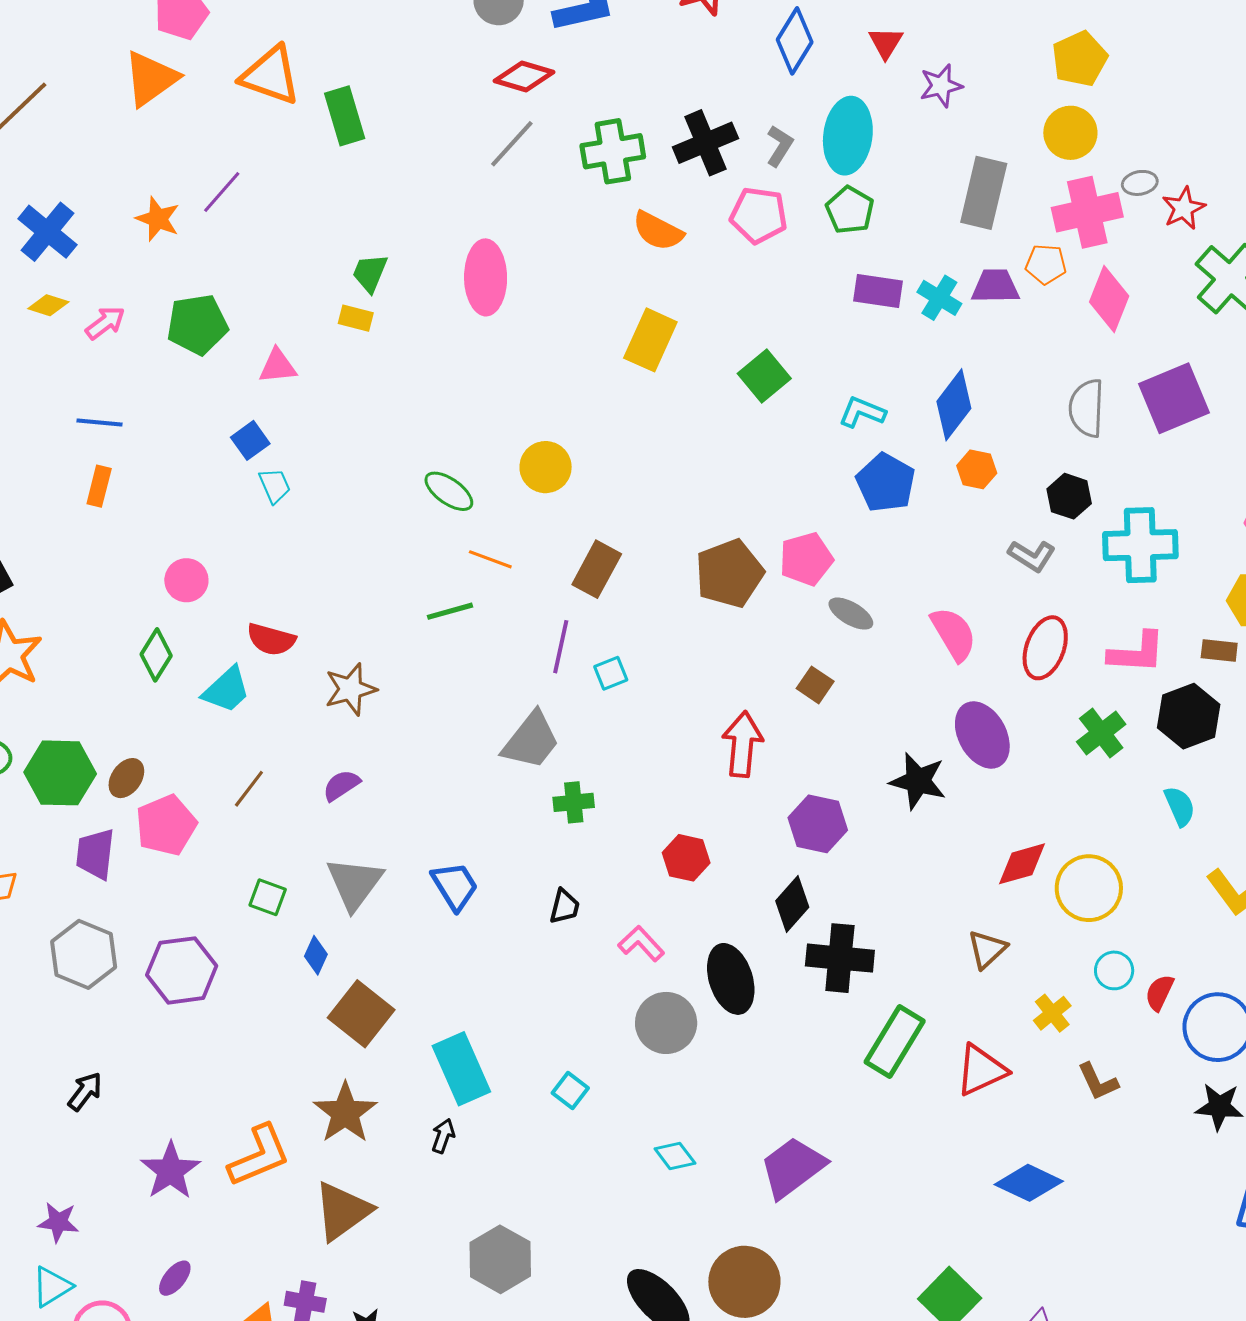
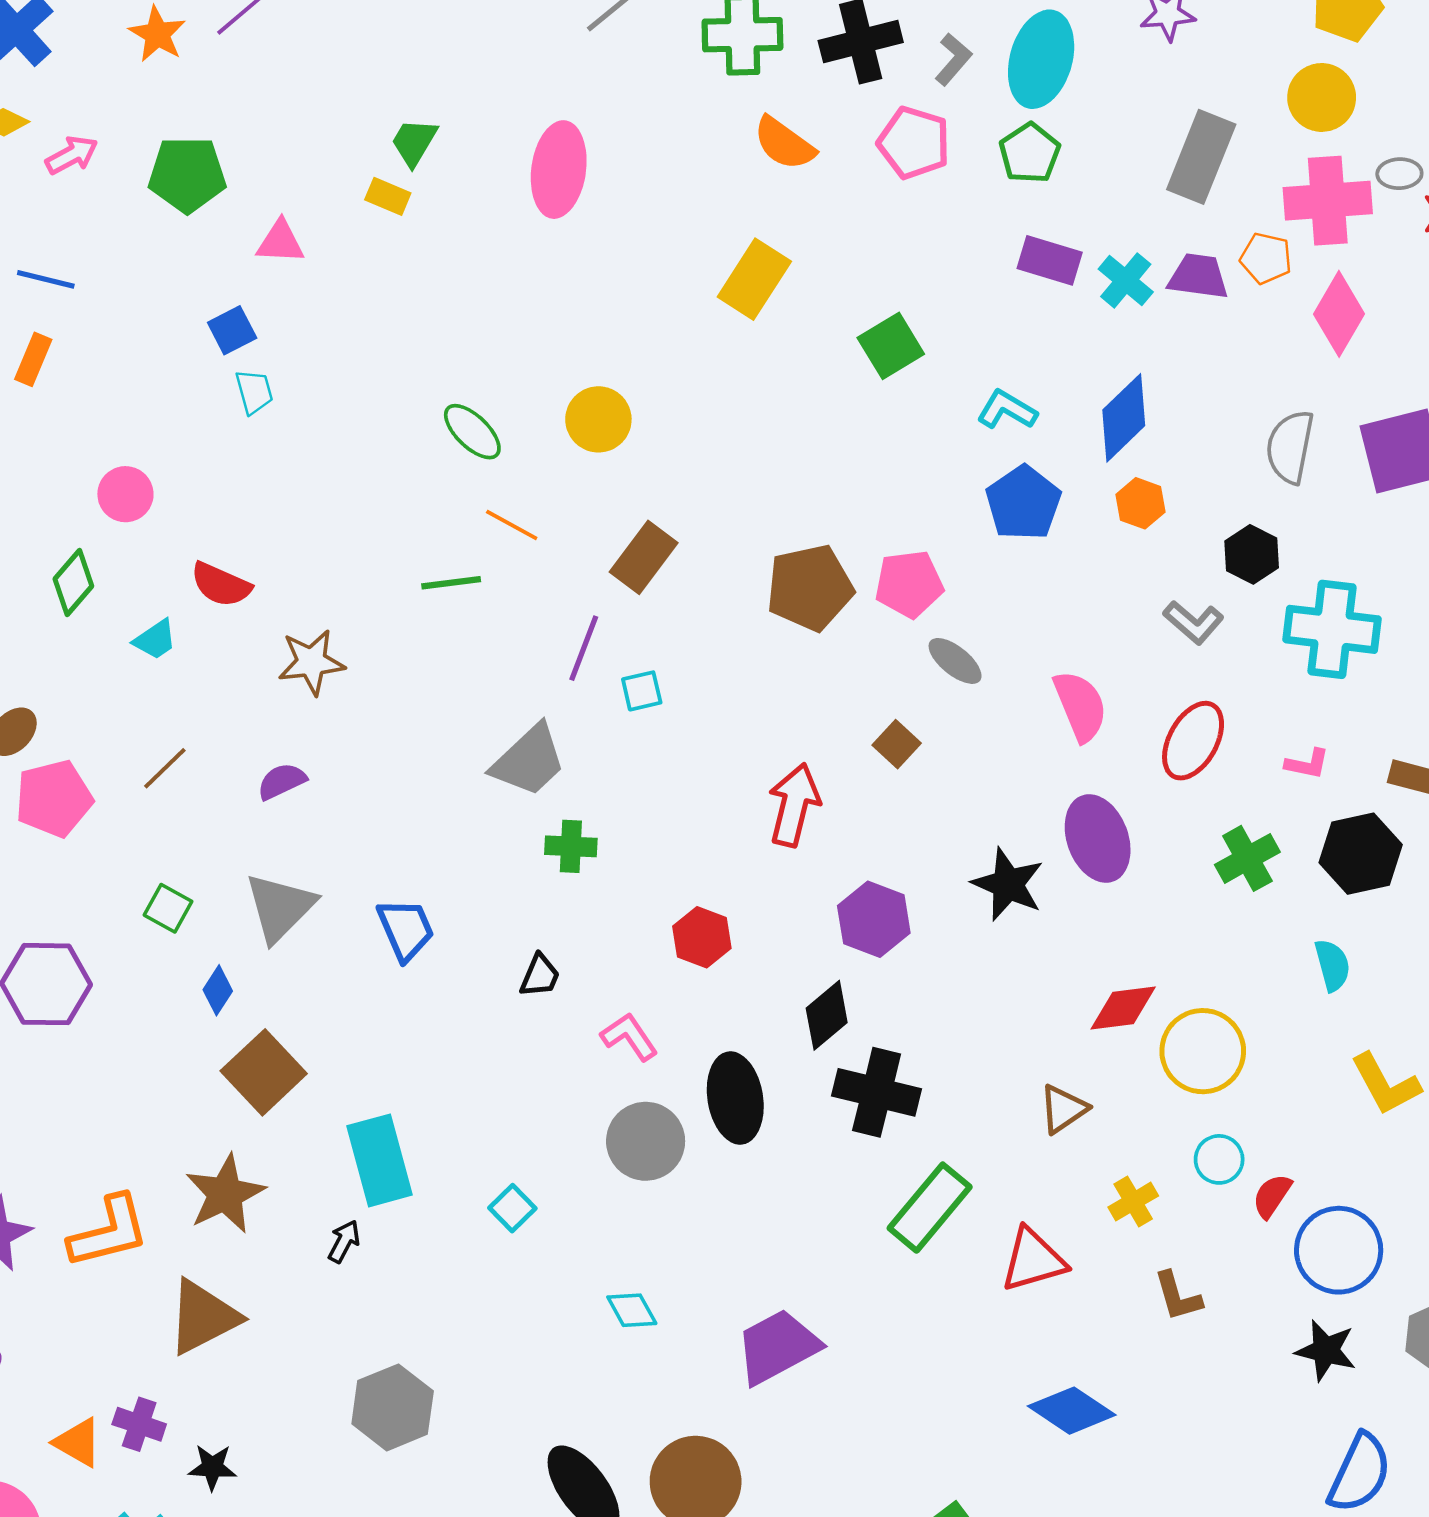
pink L-shape: (1137, 653) -> (1307, 764), size x0.6
cyan trapezoid: (226, 690) -> (155, 640), size x0.7

